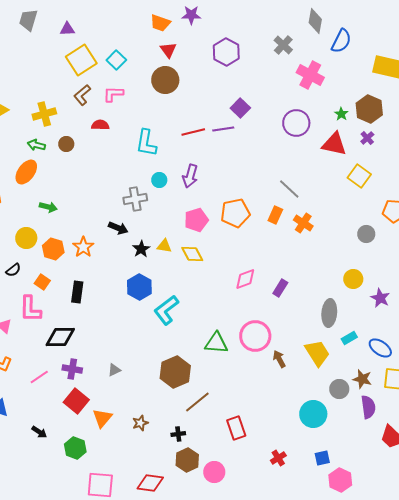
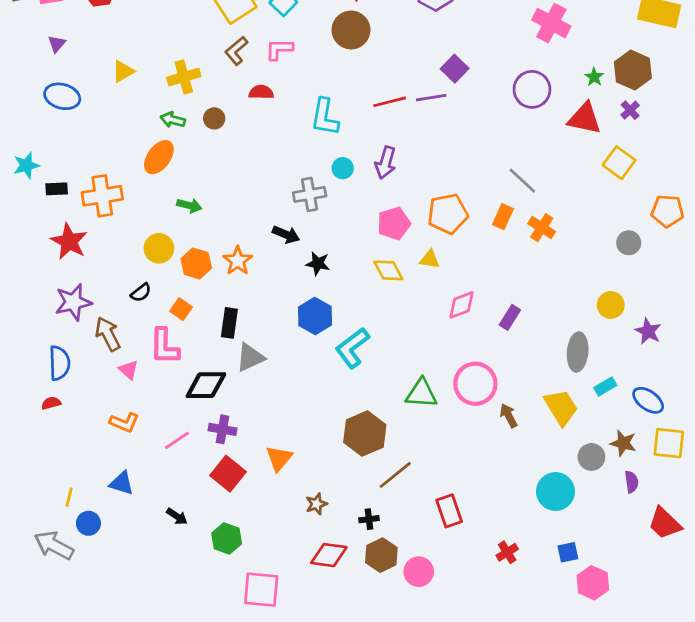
yellow triangle: (164, 246) -> (430, 259), moved
black star: (141, 249) -> (318, 264), turned -30
gray triangle: (114, 370) -> (250, 357), moved, size x1.6
purple semicircle: (368, 407) -> (631, 482), size x0.7
orange triangle: (102, 418) -> (279, 458), moved
red diamond: (150, 483) -> (329, 555), moved

